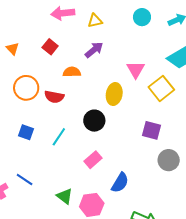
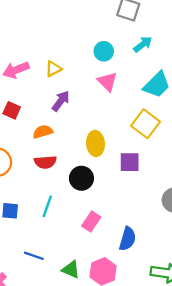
pink triangle: (136, 70) -> (107, 82), moved
red semicircle: (54, 97) -> (45, 162), moved
purple square: (152, 130) -> (130, 162), moved
blue line: (25, 179) -> (34, 256), moved

